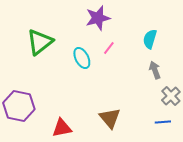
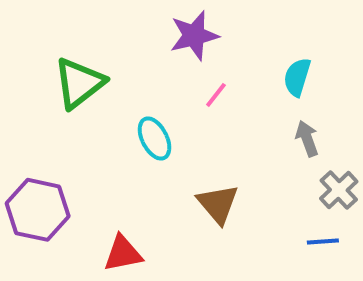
cyan ellipse: (82, 58) -> (155, 139), moved
brown triangle: (110, 118) -> (218, 204), moved

